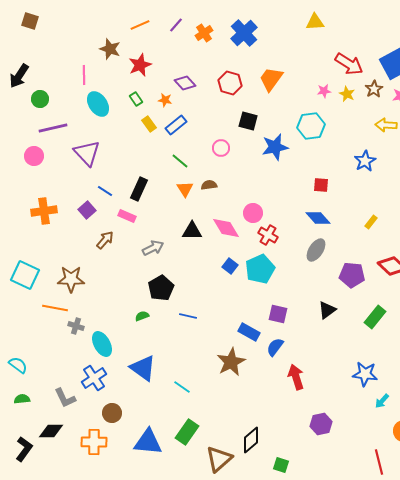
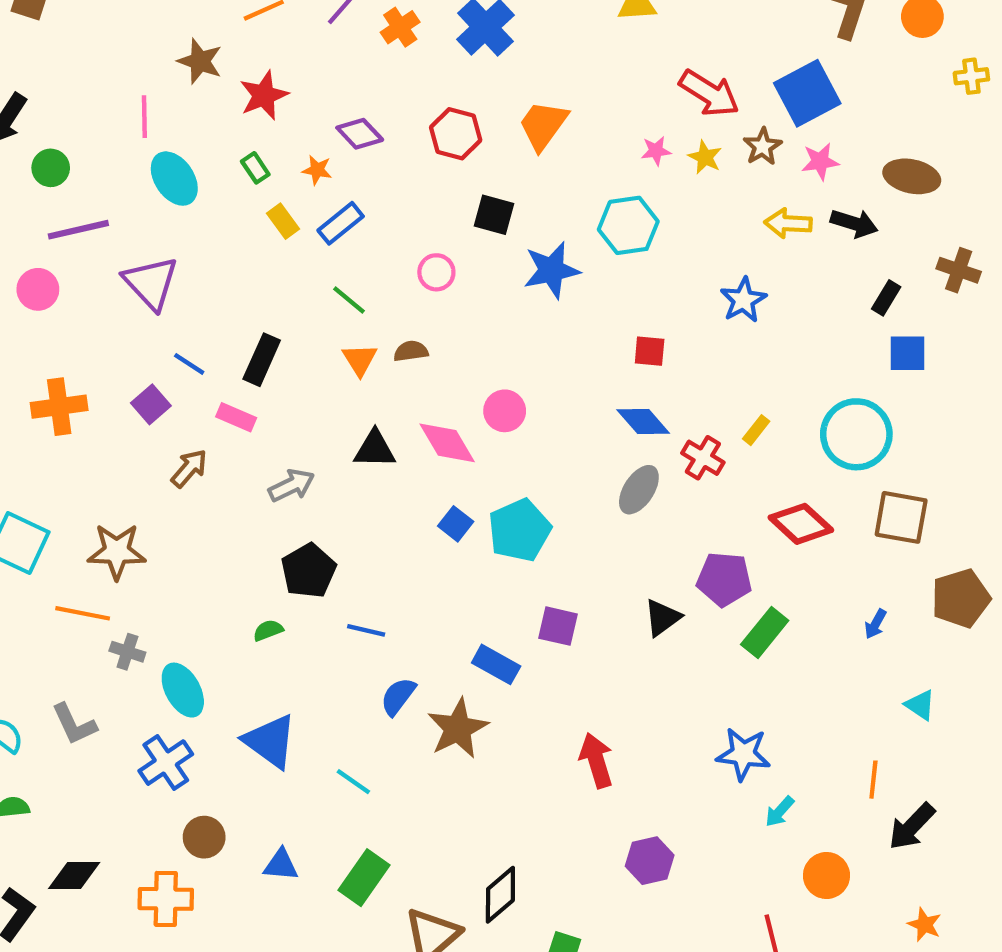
red cross: (268, 235) -> (703, 458), moved
purple pentagon: (352, 275) -> (724, 579), moved
blue semicircle: (275, 347) -> (398, 696), moved
gray L-shape: (65, 398) -> (74, 724), moved
blue triangle: (148, 442) -> (281, 865), moved, size x0.6

